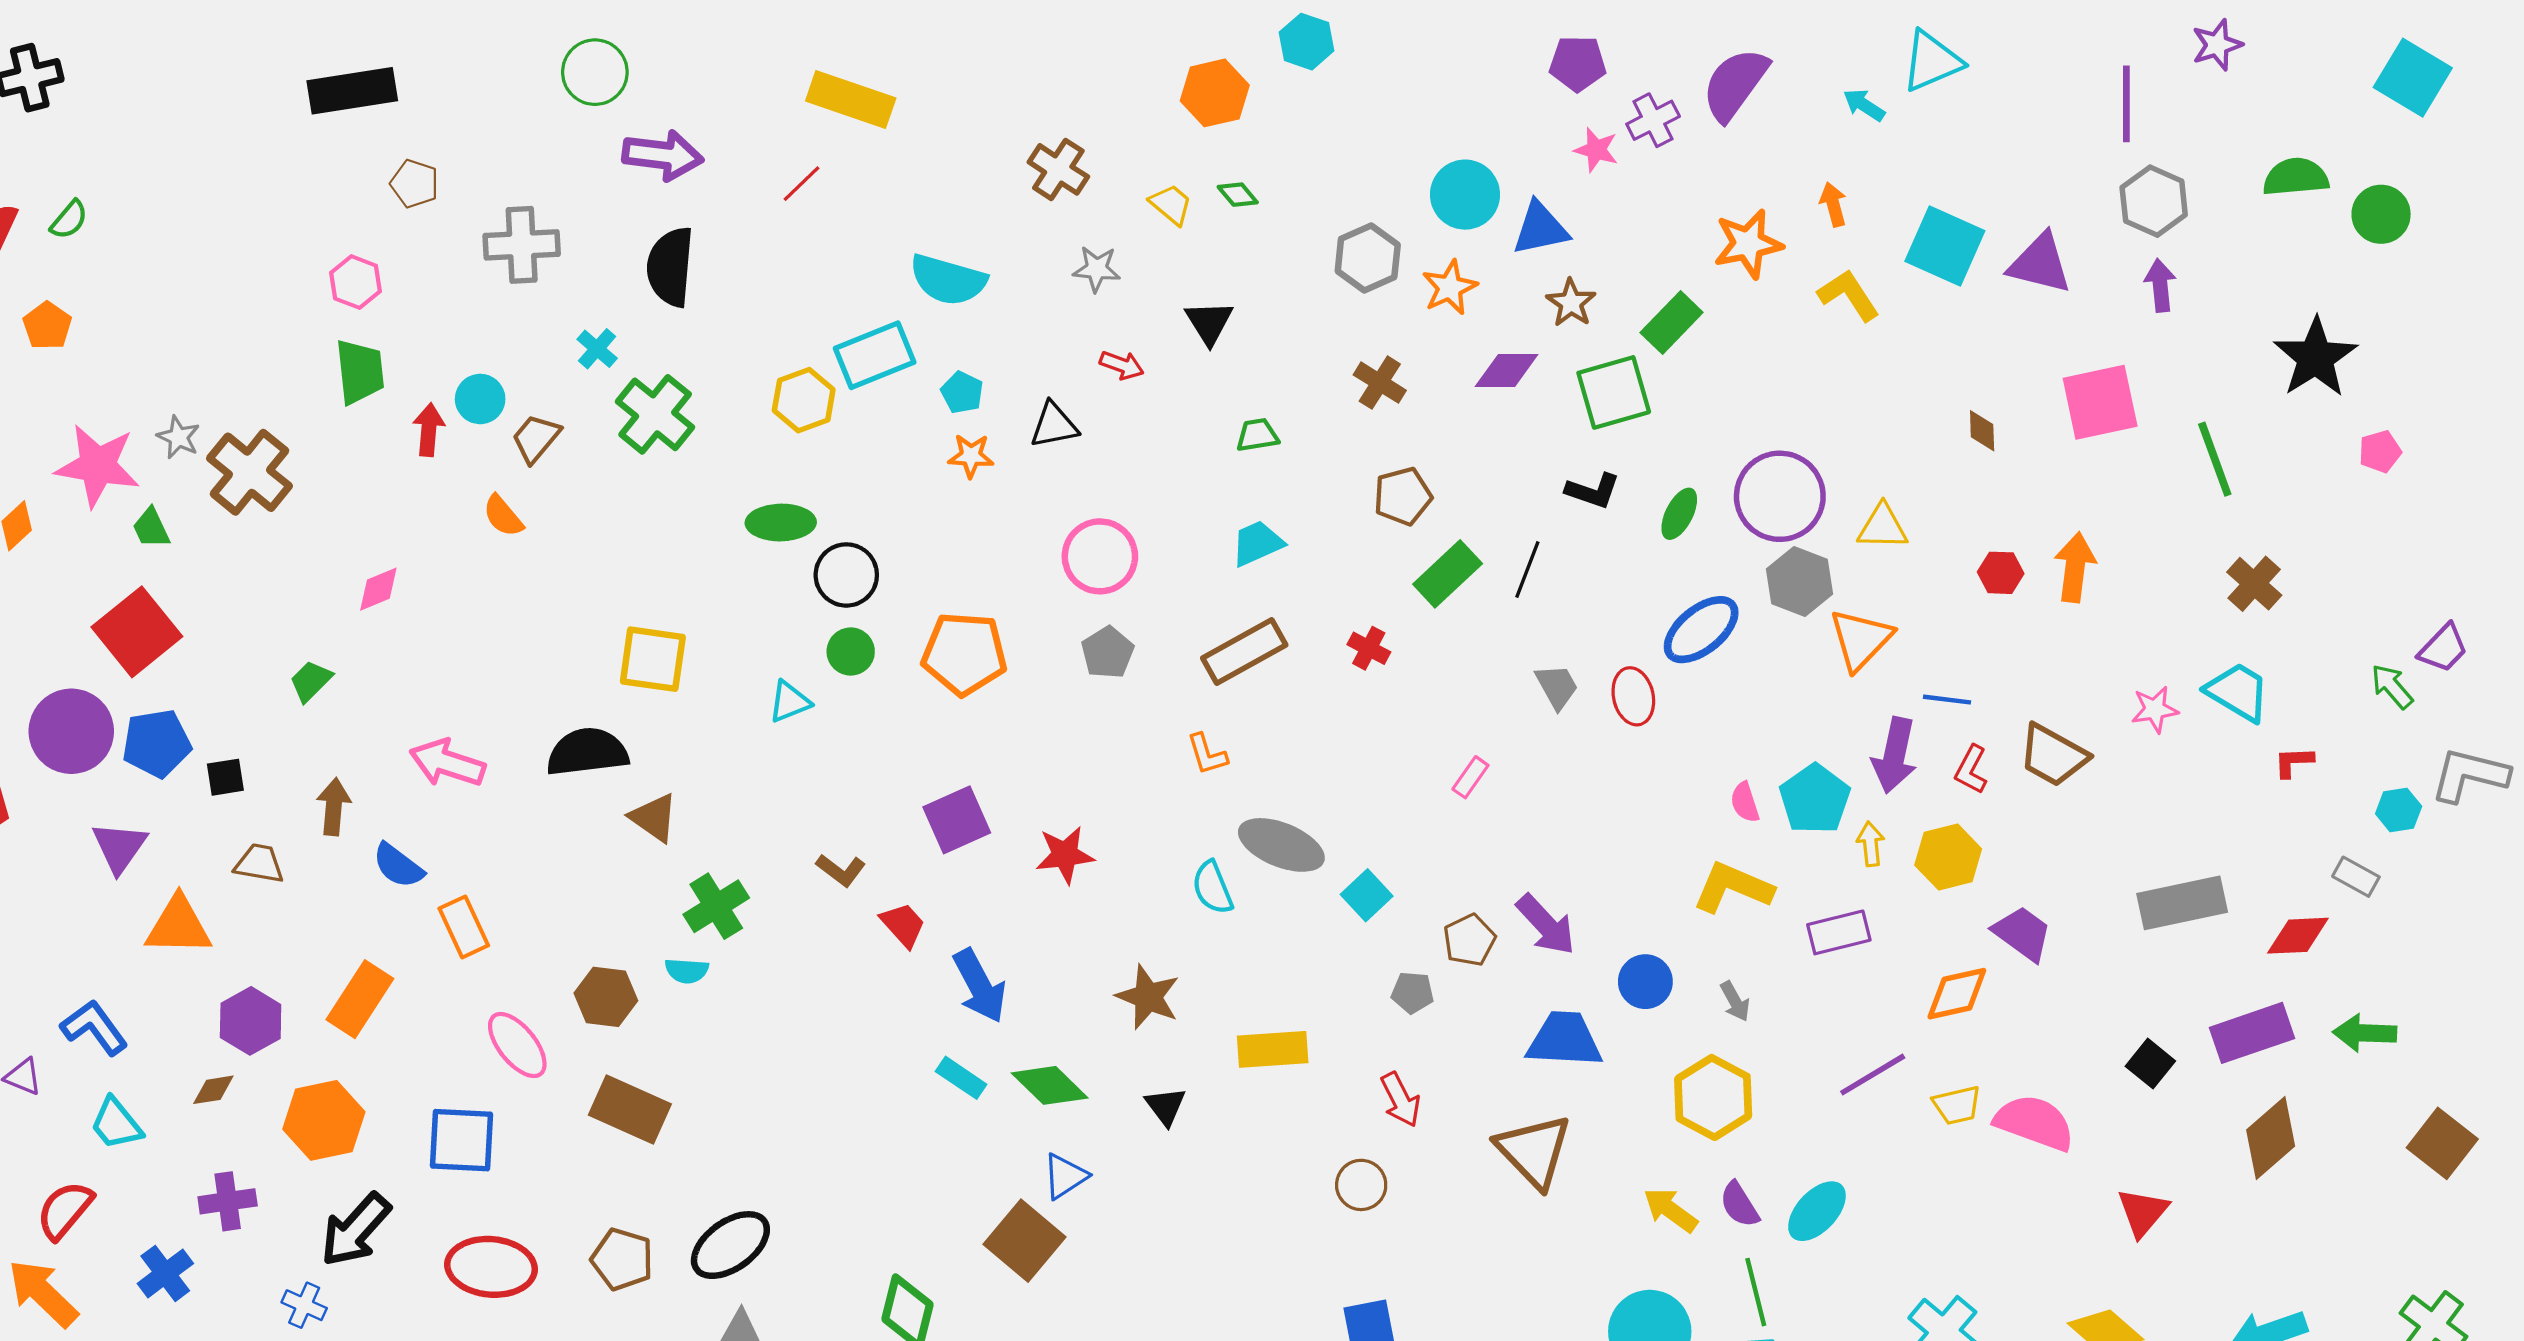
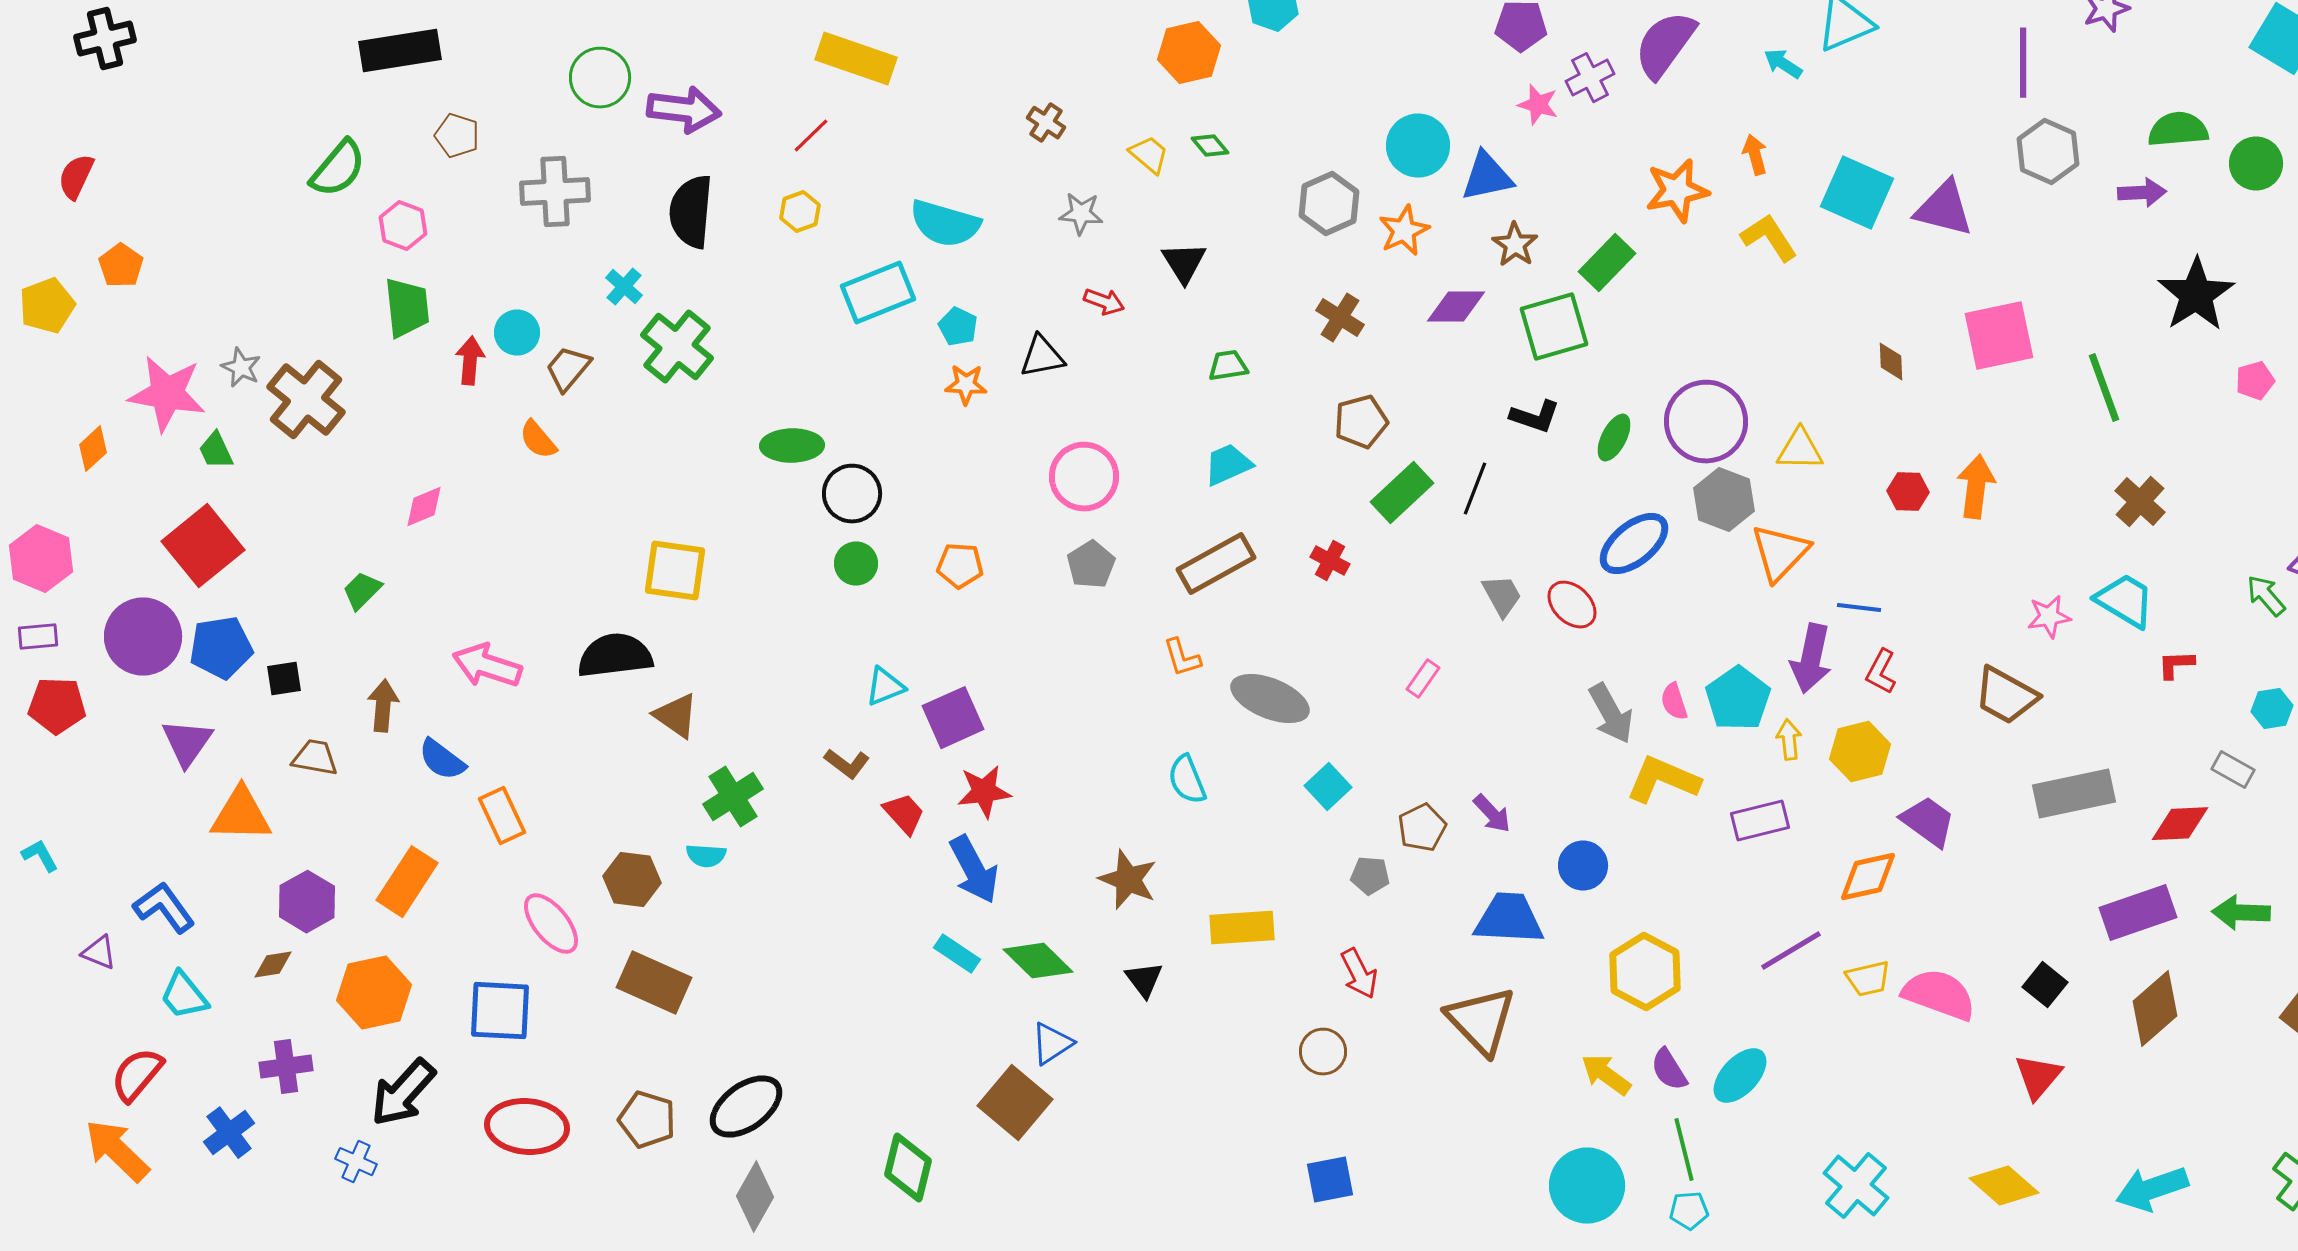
green circle: (595, 72) -> (600, 78), moved
brown cross: (1058, 169) -> (1046, 123), size x0.7
green semicircle: (69, 220) -> (338, 169), moved, size x1.6
purple arrow: (2160, 285) -> (2142, 193), moved, turned 93
yellow hexagon: (804, 400) -> (800, 212), moved, size x0.7
orange pentagon: (964, 654) -> (960, 566), size x0.6
red ellipse: (1633, 696) -> (1572, 605), turned -33
cyan triangle: (789, 702) -> (885, 687), moved
brown trapezoid: (2053, 755) -> (2006, 696), moved
gray ellipse: (1281, 845) -> (1270, 699), moved
red star: (1065, 855) -> (984, 792), moved
purple arrow: (1546, 925) -> (1492, 814), size x0.7
gray arrow: (1735, 1001) -> (1611, 714), moved, size x1.6
black square: (2150, 1064) -> (2045, 985), moved

